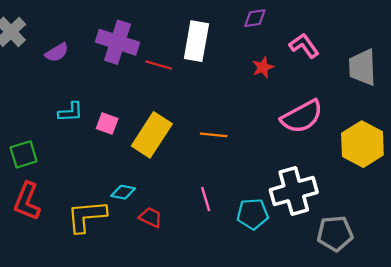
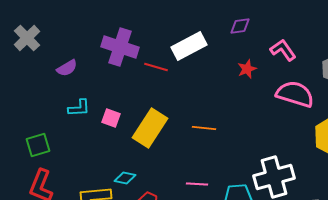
white rectangle: (196, 41) -> (189, 46), turned 52
purple semicircle: (57, 52) -> (67, 68), moved
pink semicircle: (302, 117) -> (295, 94), moved, turned -135
pink line: (206, 199) -> (197, 184), turned -70

